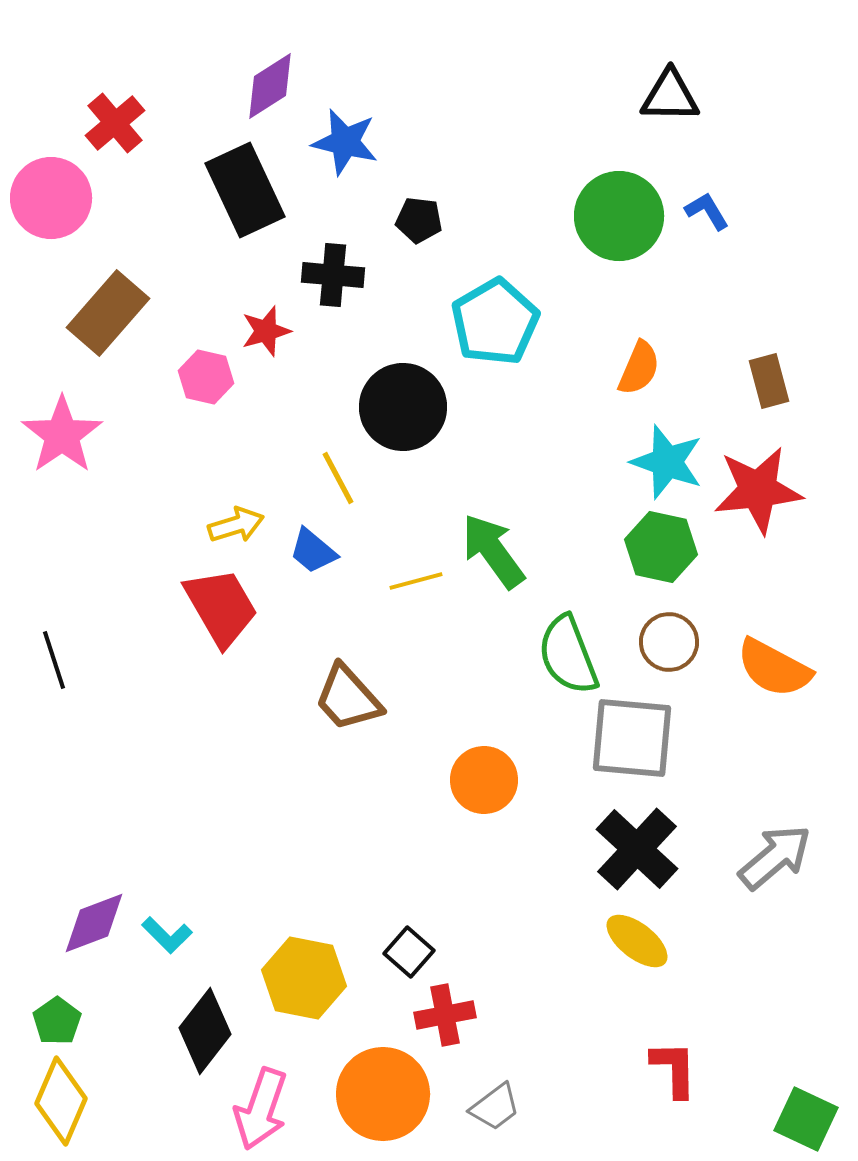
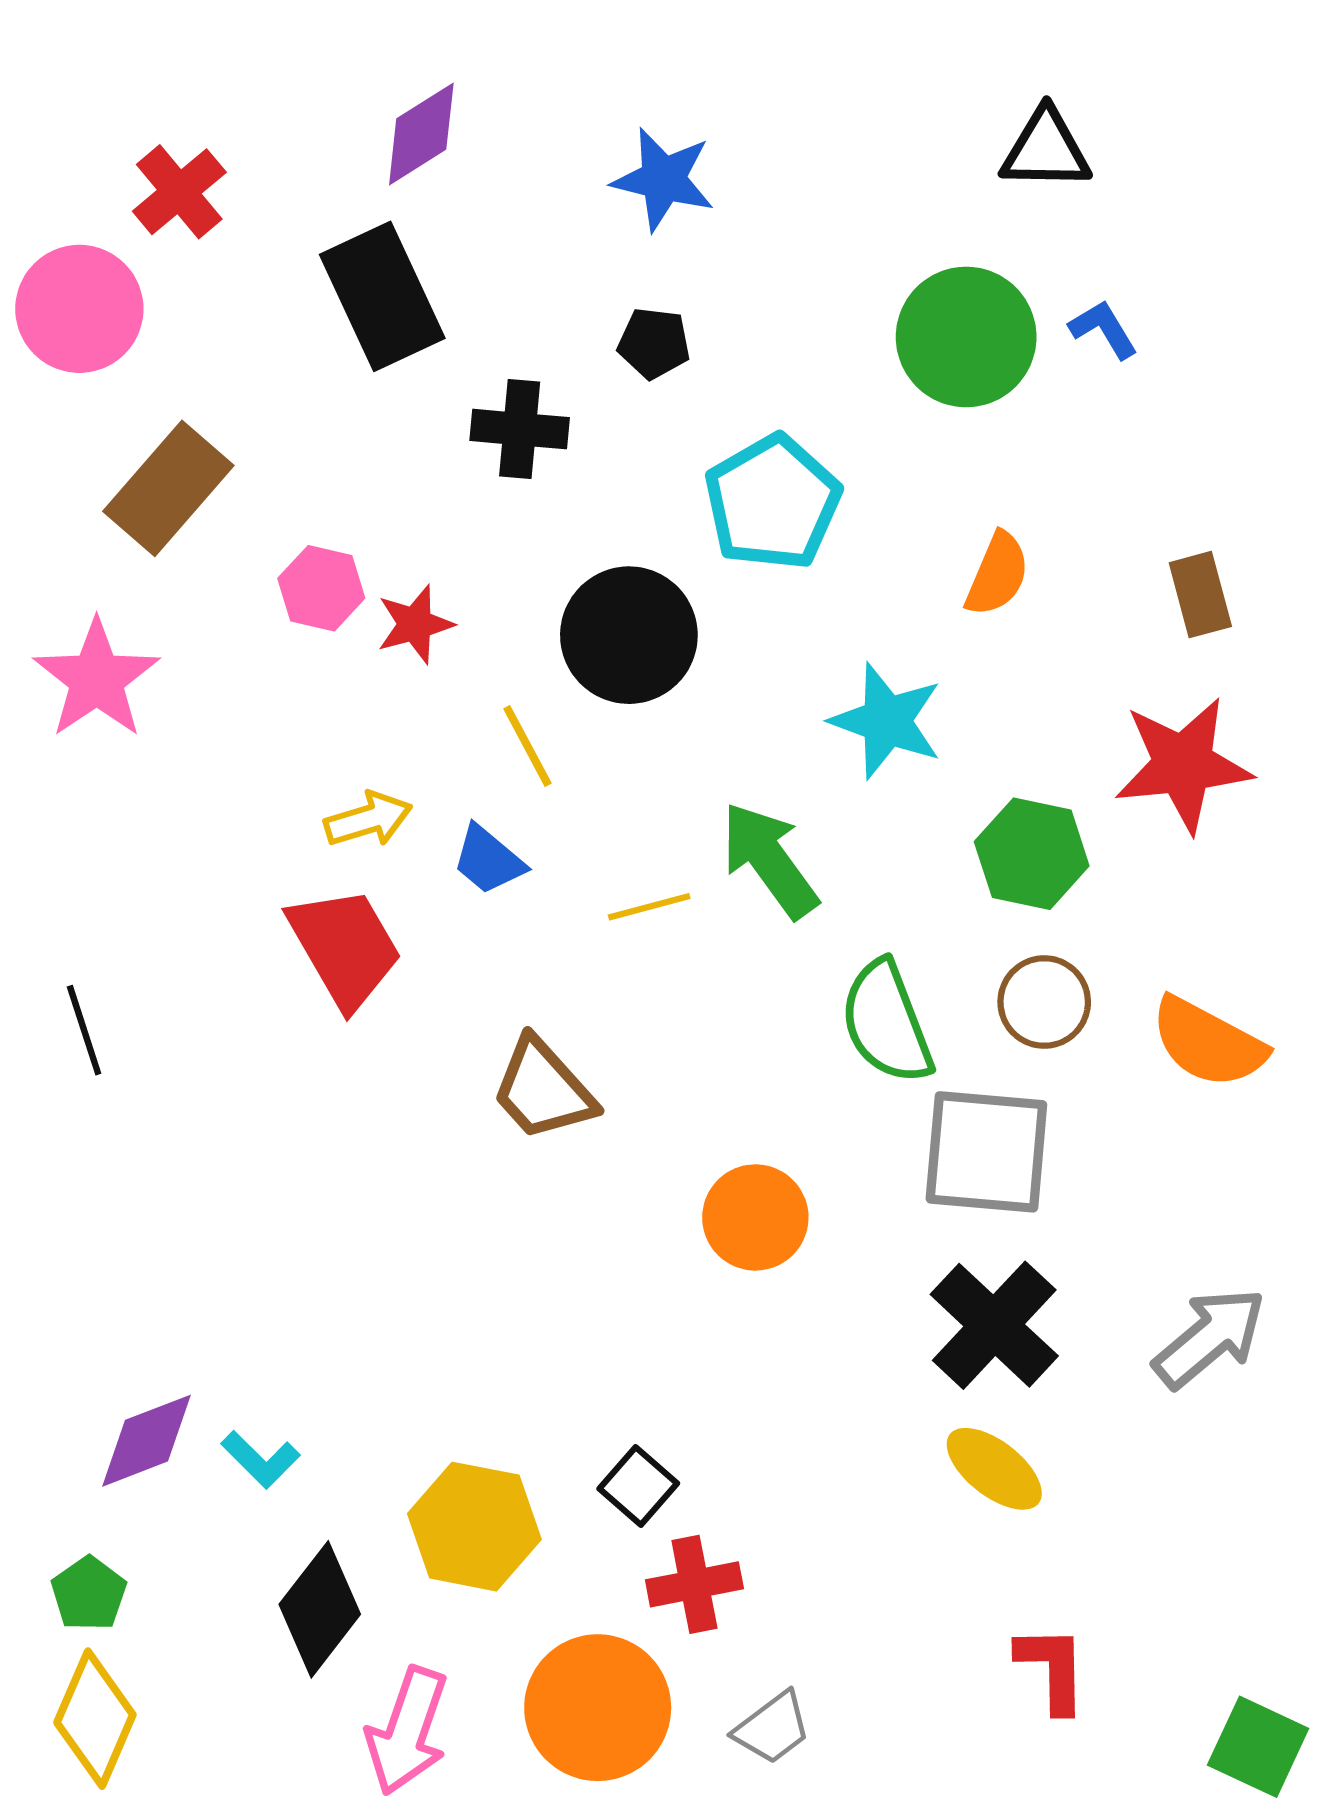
blue star: (345, 142) -> (663, 179), moved
red star: (266, 331) -> (415, 624), moved
cyan star: (667, 462) -> (887, 721), moved

